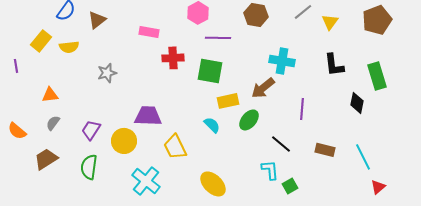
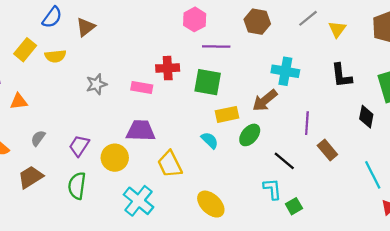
pink rectangle: (149, 32) -> (142, 87), moved
orange triangle: (50, 95) -> (19, 101), moved
brown rectangle: (325, 150) -> (327, 150), moved, turned 36

